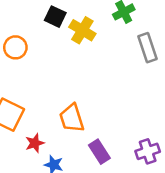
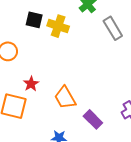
red star: (35, 143) -> (31, 84), moved

